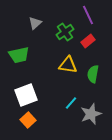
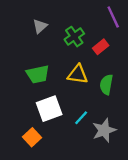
purple line: (88, 15) -> (113, 17), moved
green trapezoid: (19, 55) -> (38, 74), moved
white square: (26, 95) -> (49, 109), moved

